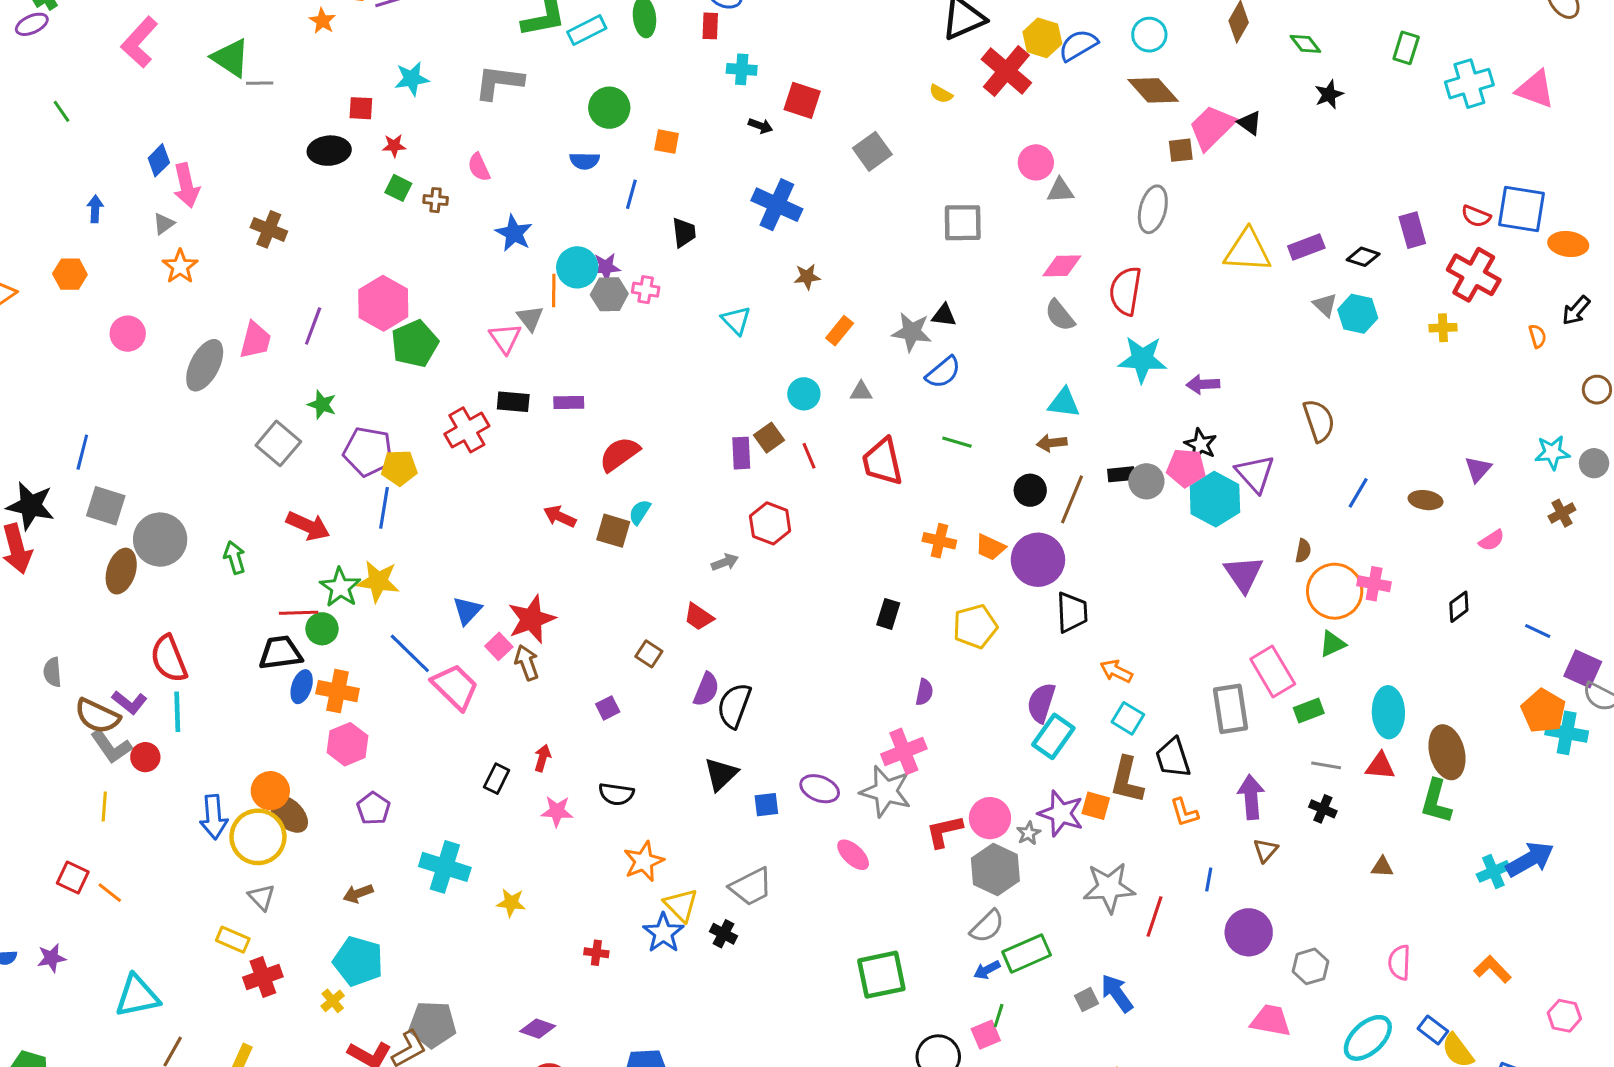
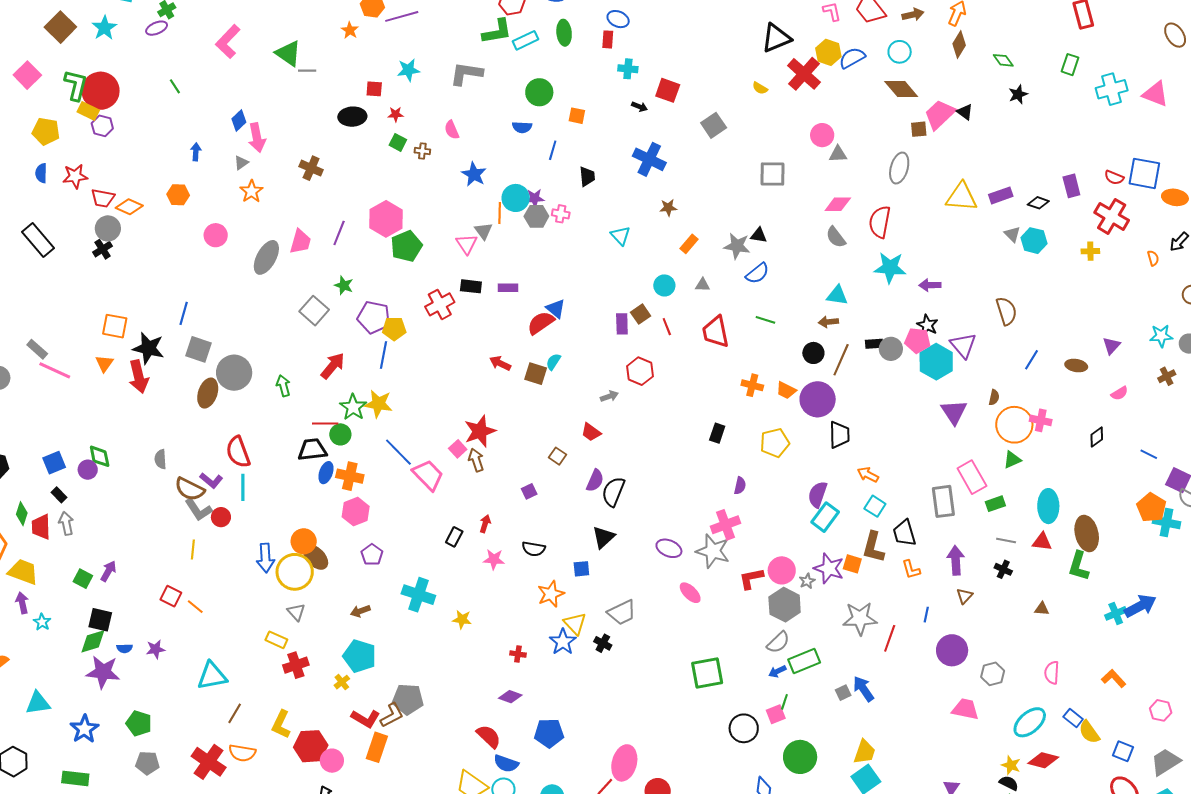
red arrow: (308, 526) -> (333, 366), turned -76
blue triangle: (467, 611) -> (556, 309), moved, turned -35
blue square: (766, 805) -> (581, 569), moved
purple diamond: (538, 1029) -> (510, 697), moved

